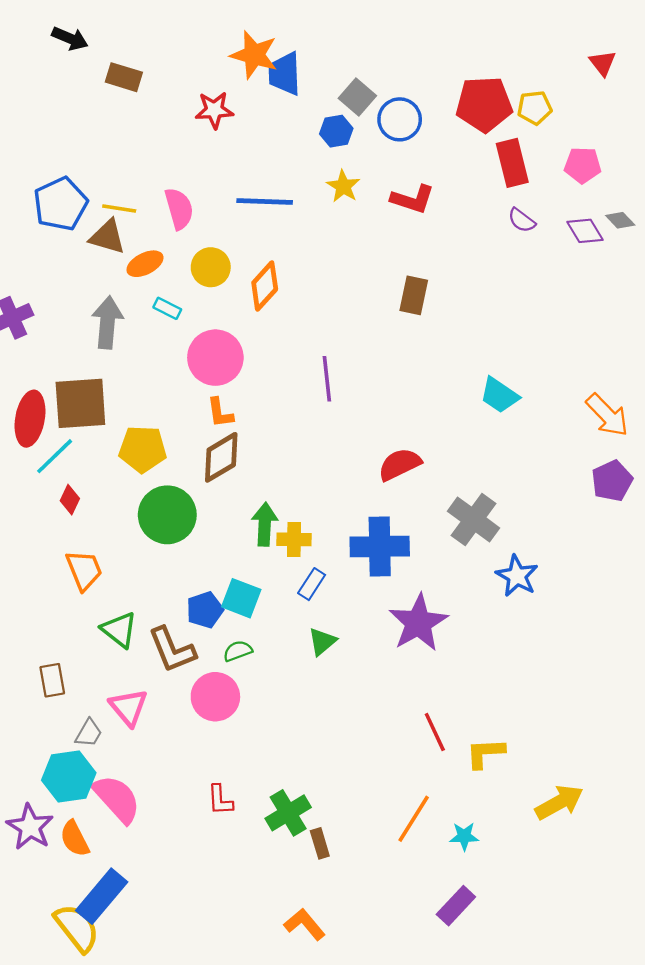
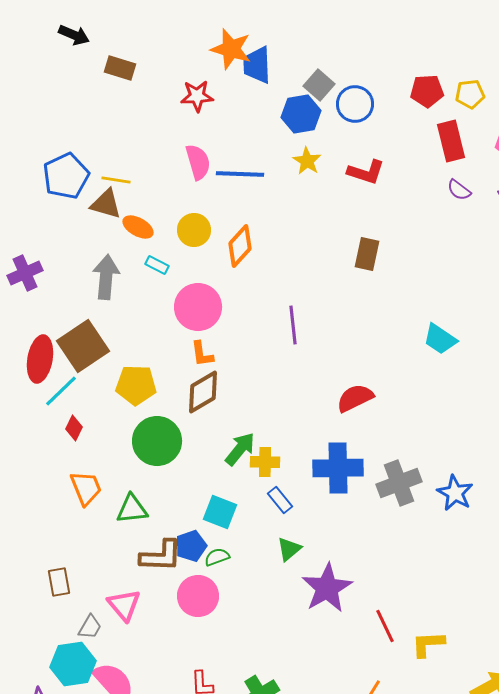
red pentagon: (484, 104) -> (427, 91), size x0.7
blue hexagon: (336, 131) -> (301, 114), size x1.4
pink semicircle: (179, 209) -> (198, 162), moved
orange ellipse: (145, 264) -> (138, 227), turned 56
brown square: (80, 403) -> (83, 346), turned -30
gray cross: (474, 520) -> (399, 483), moved, turned 33
green arrow: (265, 524) -> (240, 449), turned 36
blue rectangle: (312, 584) -> (280, 500), turned -72
blue pentagon: (205, 610) -> (191, 546), moved
purple star: (418, 623) -> (327, 588), moved
green triangle: (119, 630) -> (132, 509), moved, turned -44
brown L-shape: (172, 650) -> (161, 556), turned -66

